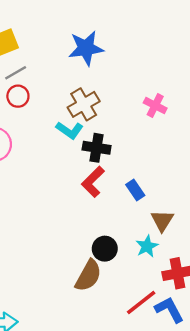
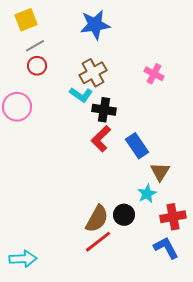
blue rectangle: (135, 190) -> (137, 146), size x1.4
black circle: (105, 249) -> (124, 215), moved
red line: (141, 303) -> (98, 242), moved

